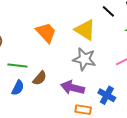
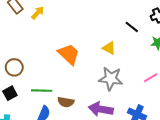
yellow triangle: (85, 30) -> (109, 48), size x0.6
brown semicircle: (40, 78) -> (66, 102), turned 63

